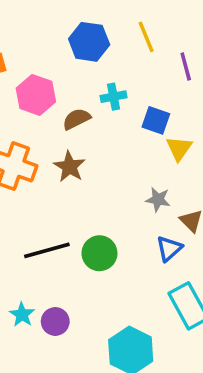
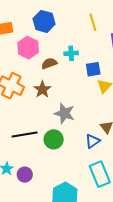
blue hexagon: (89, 42) -> (44, 21), moved
blue square: (156, 120) -> (93, 69), turned -35
gray star: (158, 199) -> (64, 113), moved, size x1.5

